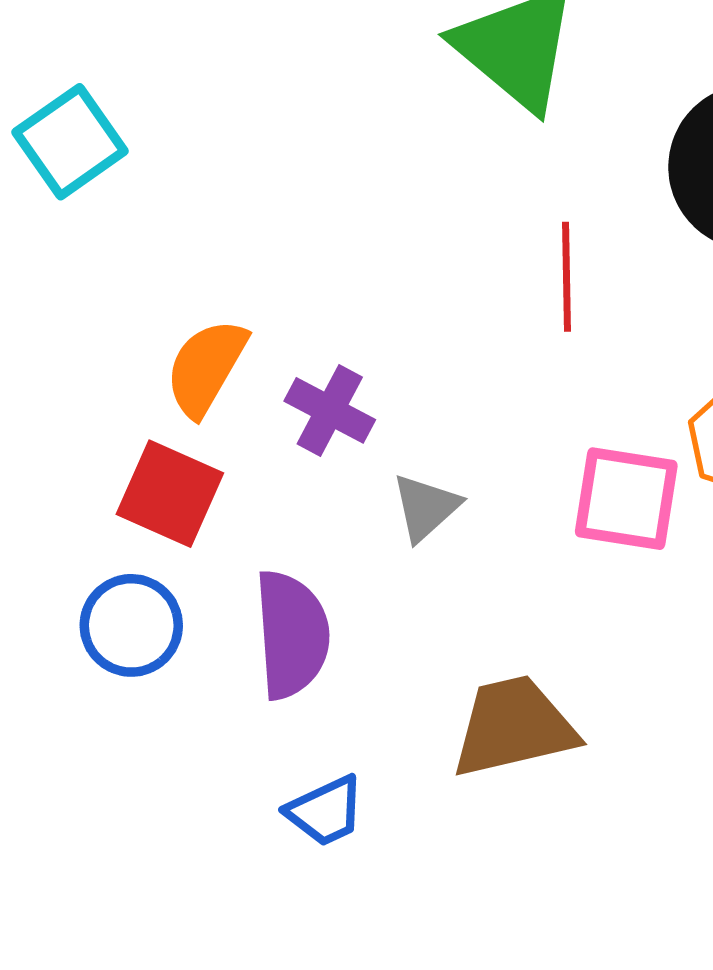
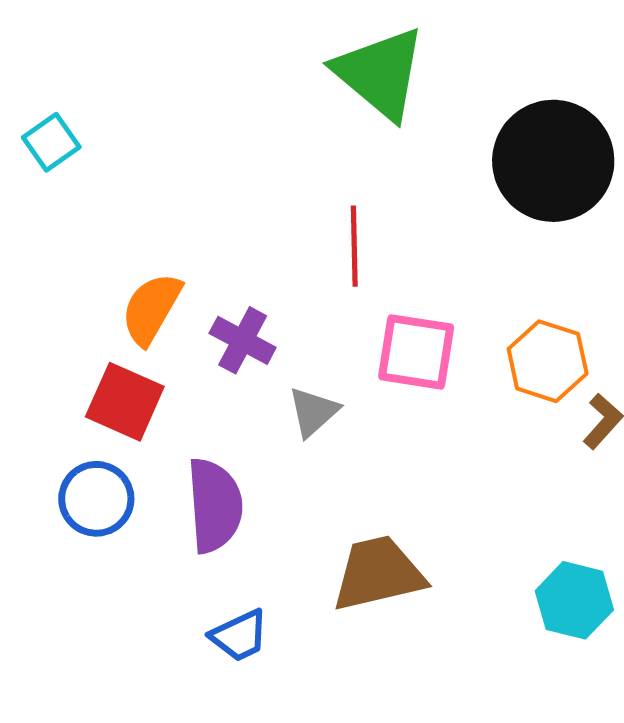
cyan square: (70, 142) -> (51, 142), size x0.7
red line: (567, 277) -> (354, 246), moved
pink square: (626, 499) -> (416, 352), moved

